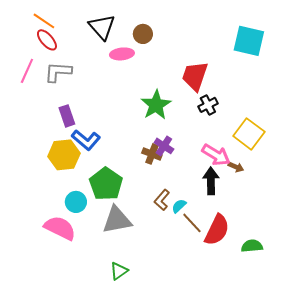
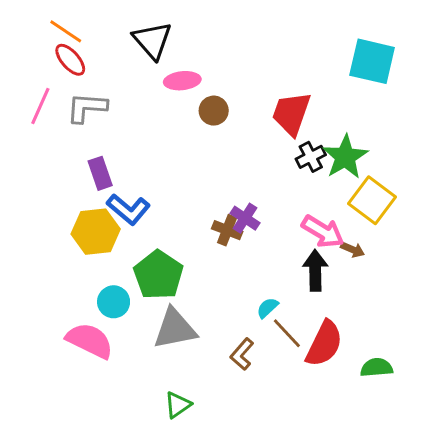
brown circle: (143, 34) -> (214, 111), moved
green star: (156, 105) -> (345, 157), moved
brown L-shape: (162, 200) -> (242, 354), moved

